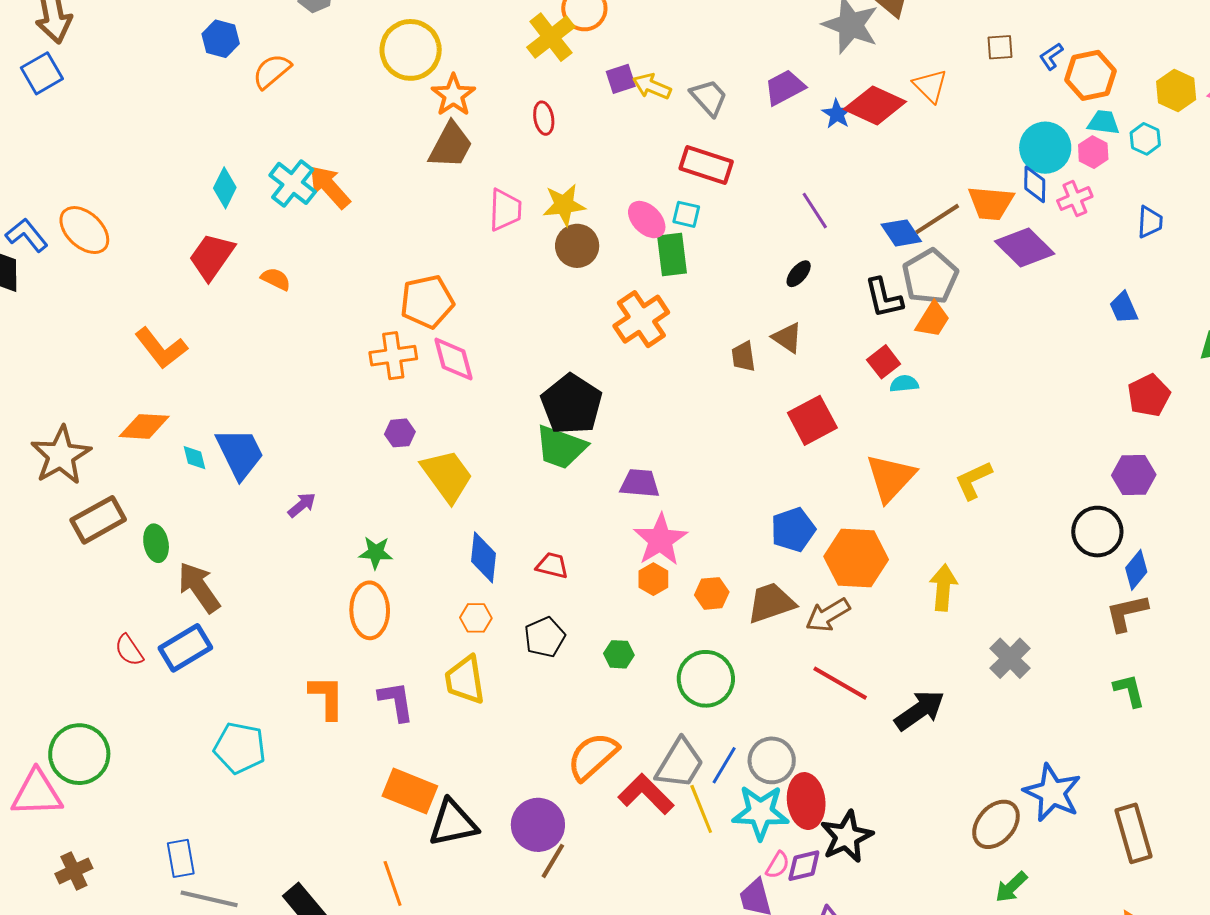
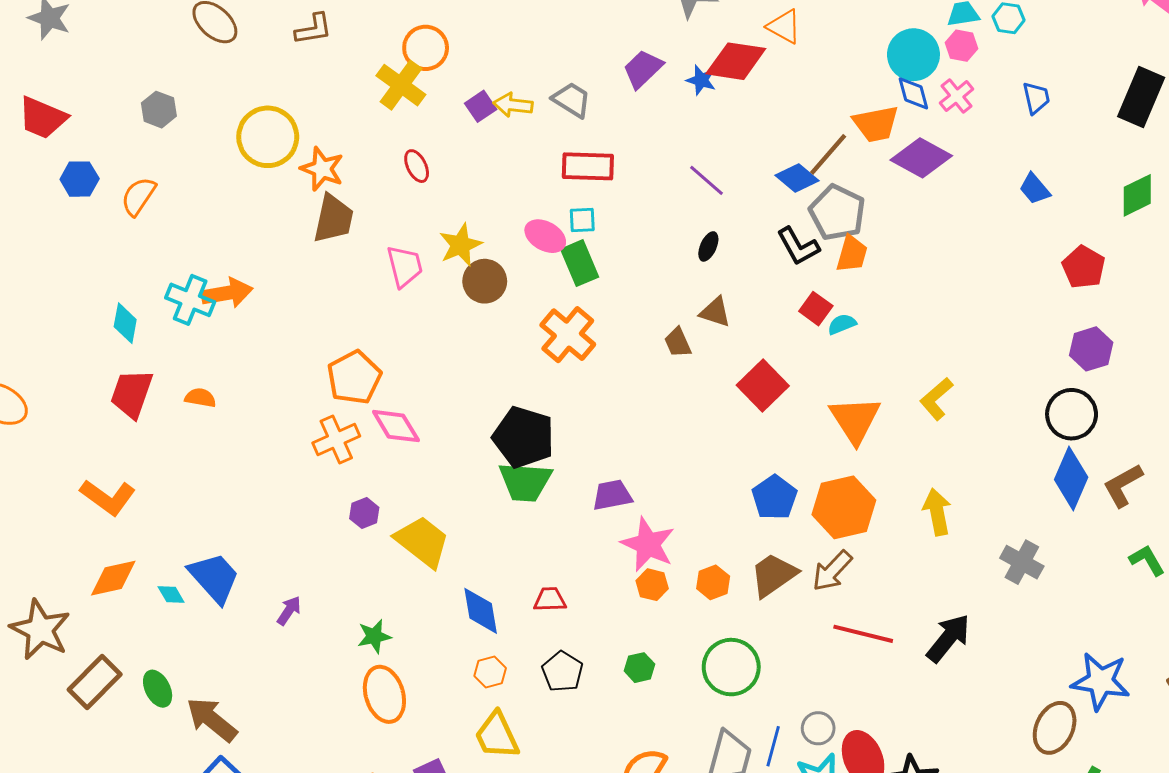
orange arrow: (330, 187) -> (227, 293), turned 138
blue diamond: (1136, 570) -> (1071, 478), moved, size x1.5
gray circle: (772, 760) -> (818, 728), size x0.7

